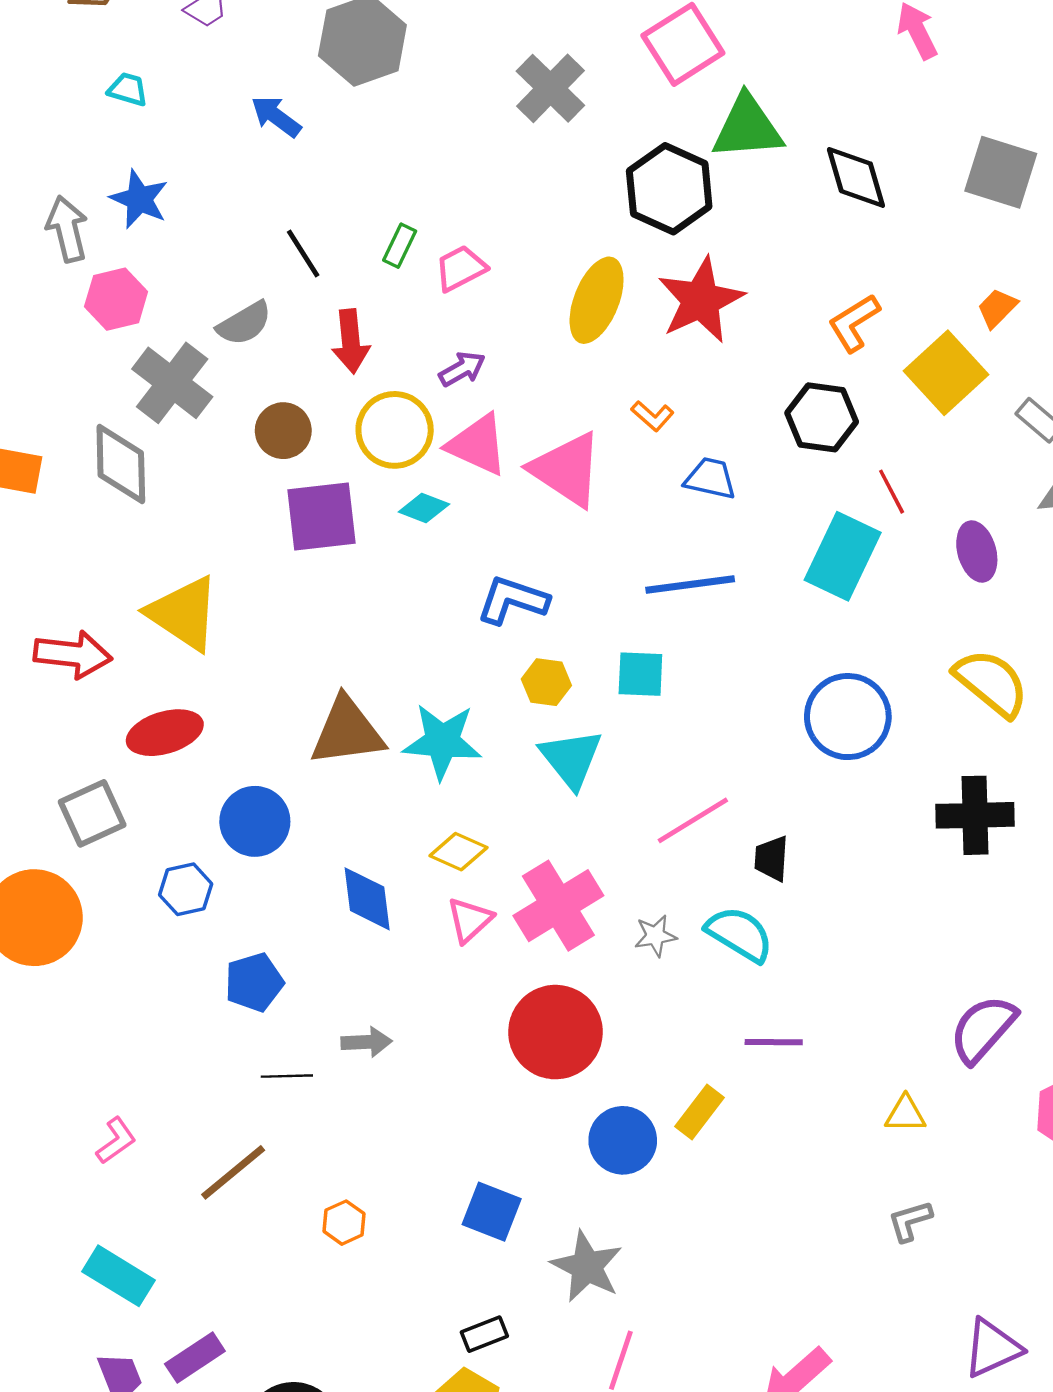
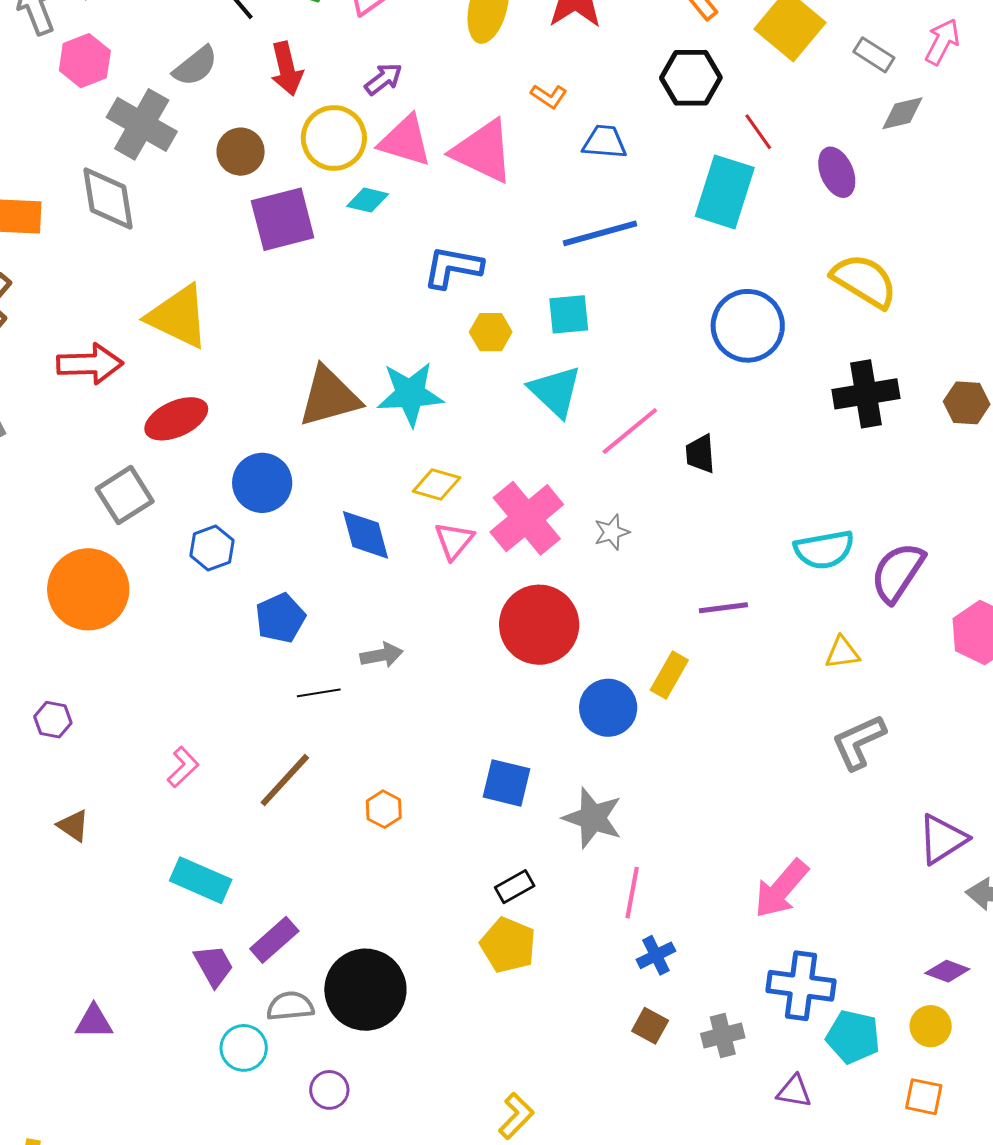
cyan triangle: (571, 759) -> (555, 391), moved
cyan semicircle: (740, 934) -> (824, 550), moved, turned 146
gray L-shape: (910, 1221) -> (859, 742), size x1.5

